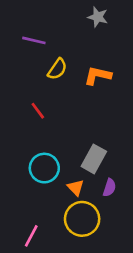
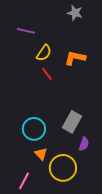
red line: (38, 111) -> (47, 74), moved
orange triangle: (76, 188) -> (41, 154), moved

